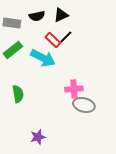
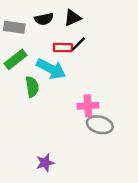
red rectangle: (53, 40) -> (63, 48), turned -42
green semicircle: (18, 94) -> (32, 87), moved

